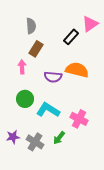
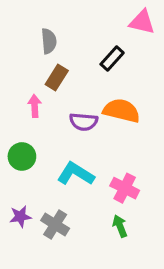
pink triangle: (90, 24) -> (142, 22), moved, turned 48
green circle: (25, 99) -> (22, 156), moved
green arrow: (59, 138) -> (120, 226), moved, turned 120

